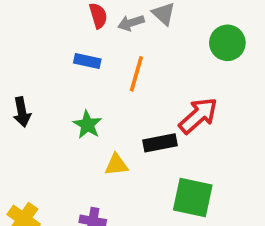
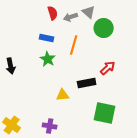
green circle: (227, 43) -> (104, 28), moved
red arrow: (198, 116) -> (108, 68), size x0.7
green star: (87, 125) -> (48, 59), moved

